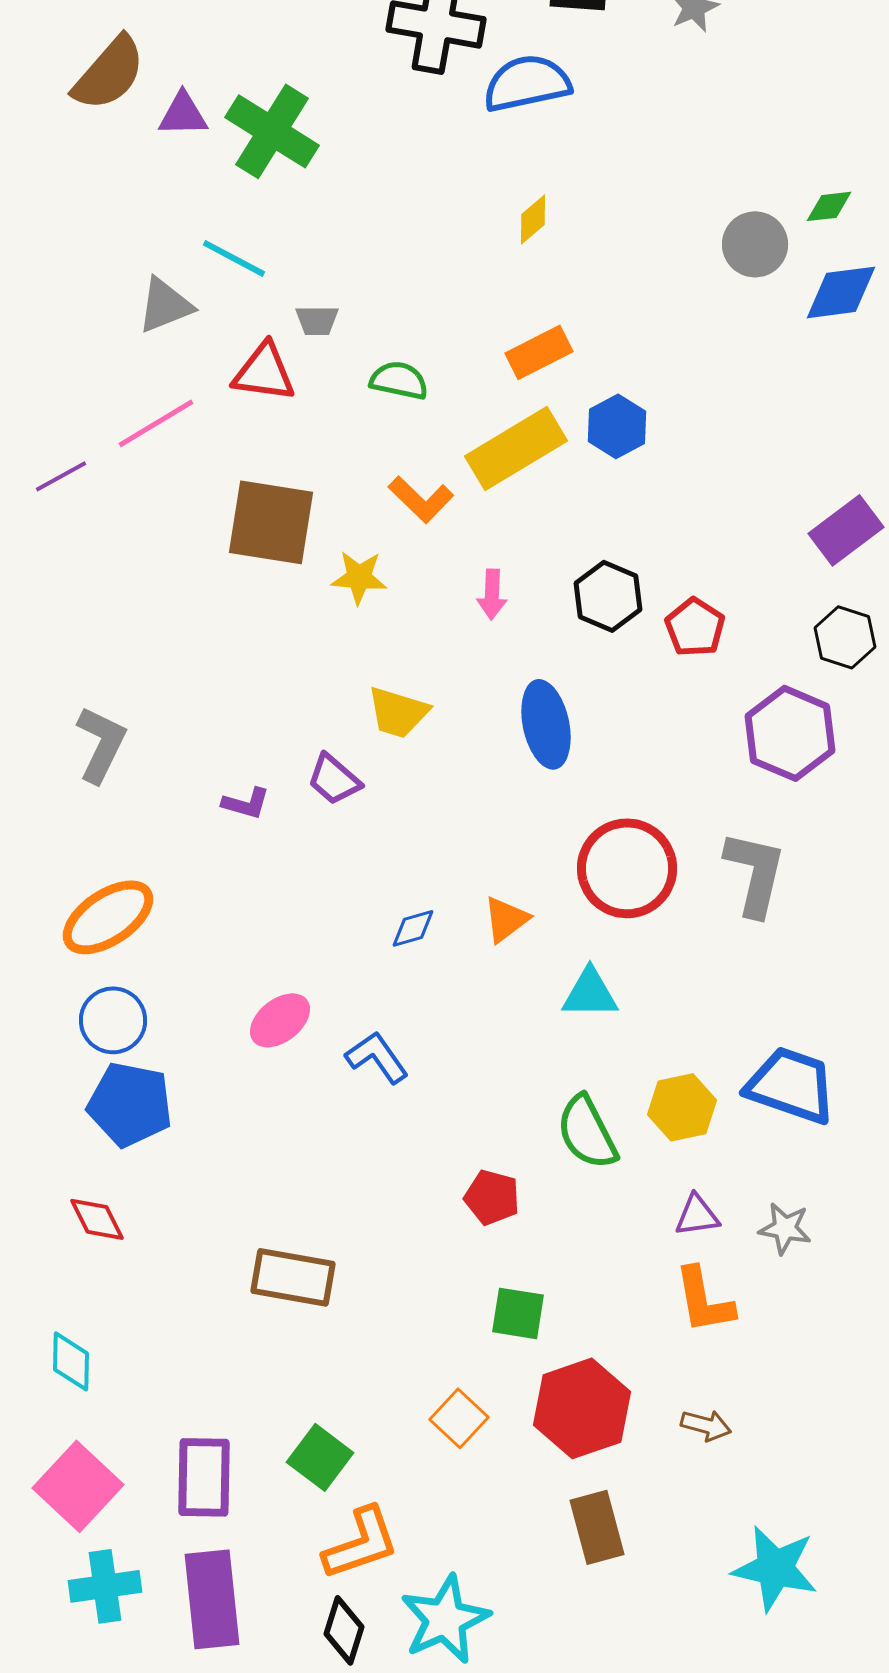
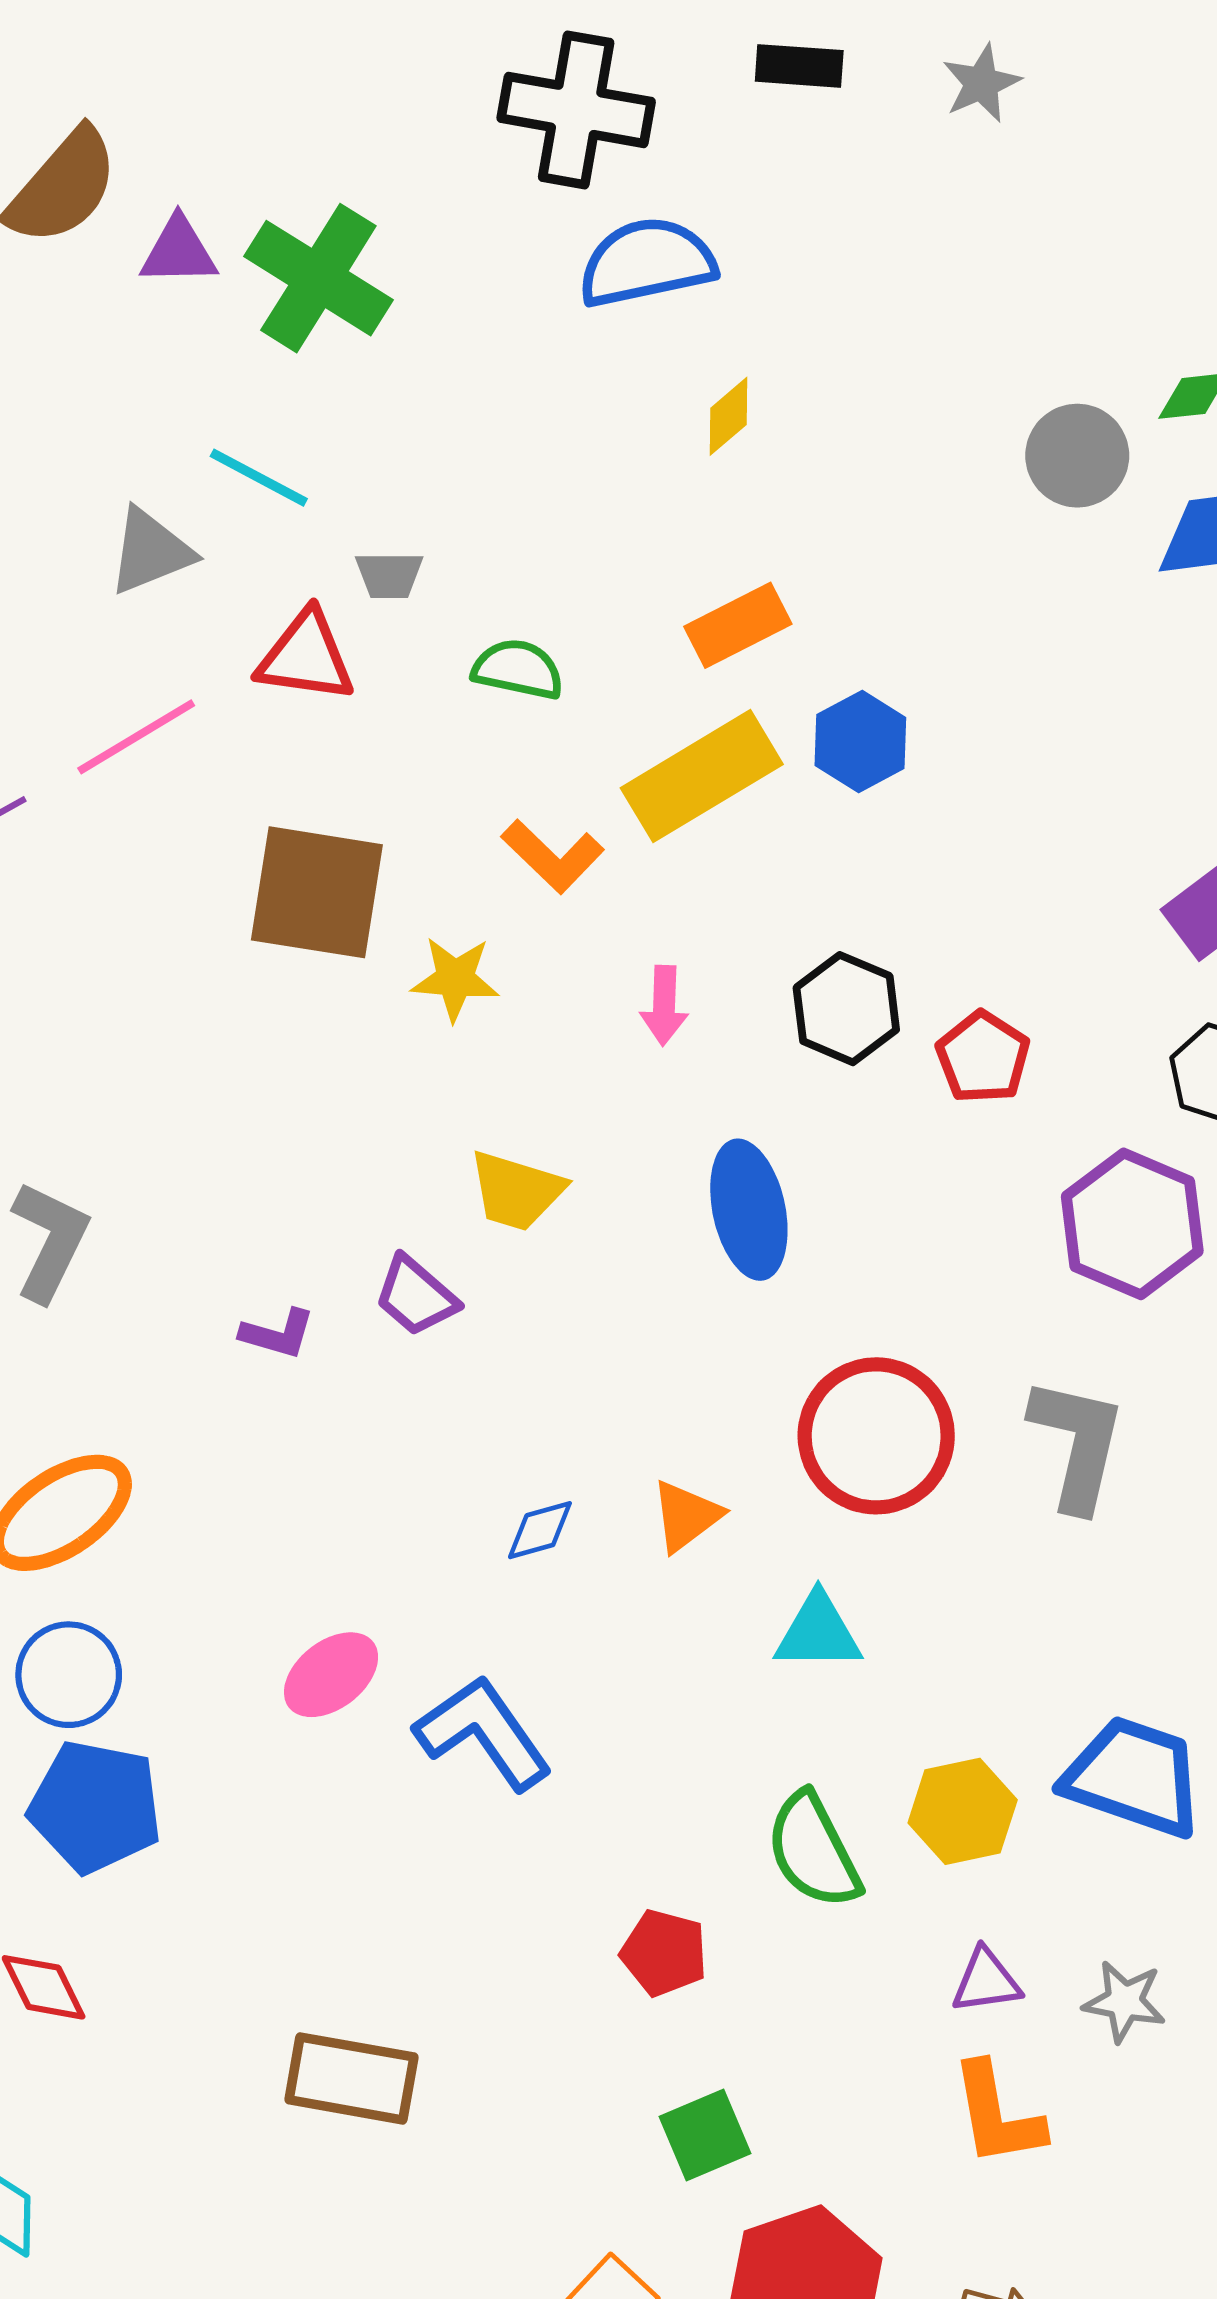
blue semicircle: (527, 83) -> (647, 262), moved
blue L-shape: (377, 1057) -> (483, 1733), size x1.4
green square: (518, 1313) -> (705, 2135), turned -32

